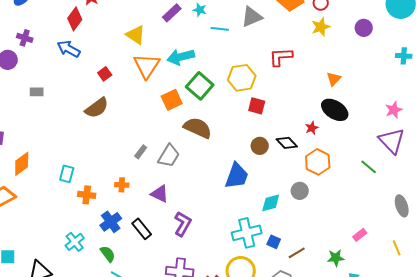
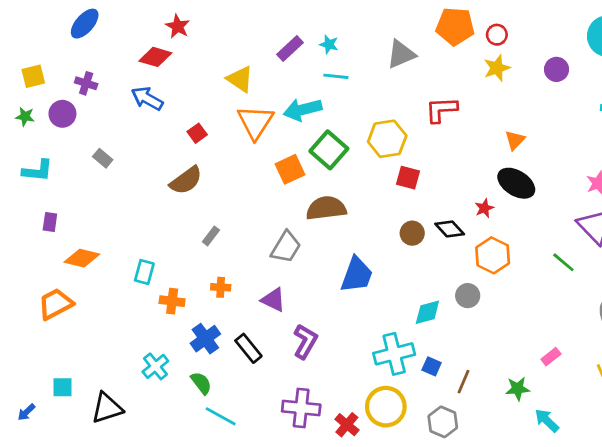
red diamond: (75, 19) -> (155, 57), turned 70
cyan line: (220, 29) -> (336, 76), moved
gray rectangle: (37, 92) -> (103, 158), turned 40
brown semicircle: (198, 128) -> (326, 208), turned -32
gray rectangle: (141, 152) -> (211, 236), moved
orange diamond: (22, 164) -> (82, 258), turned 50
blue trapezoid: (237, 176) -> (357, 275), moved
brown line: (297, 253) -> (464, 382), turned -36

